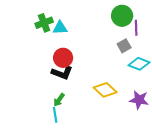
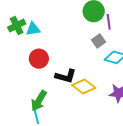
black L-shape: (62, 73) -> (66, 76), moved
green arrow: (59, 100) -> (39, 101), size x1.5

